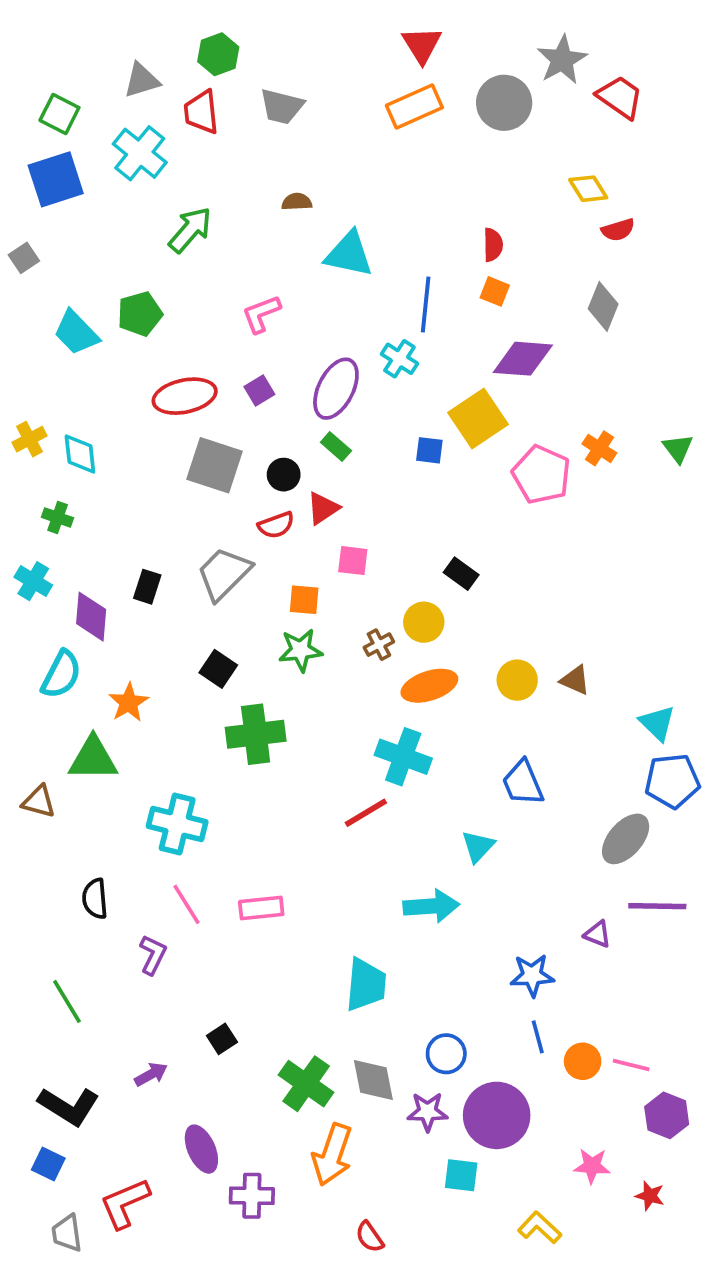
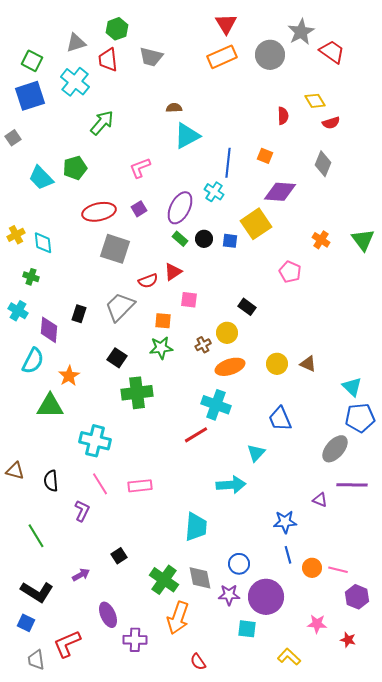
brown semicircle: (297, 202) -> (174, 108), moved
red semicircle: (493, 245) -> (283, 116), moved
cyan triangle: (349, 254) -> (187, 136), turned -40
green triangle: (678, 448) -> (363, 240), size x1.4
black circle: (284, 475) -> (204, 239), moved
pink pentagon: (541, 475) -> (290, 272), moved, size x0.7
brown triangle: (39, 802) -> (15, 471), moved

